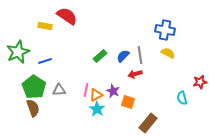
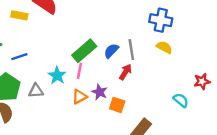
green rectangle: (100, 56) -> (84, 51), size x1.5
red arrow: (135, 74) -> (125, 72), turned 136
pink line: (86, 90) -> (79, 71), moved
cyan semicircle: (182, 98) -> (181, 100), turned 144
cyan star: (97, 109) -> (57, 75), moved

